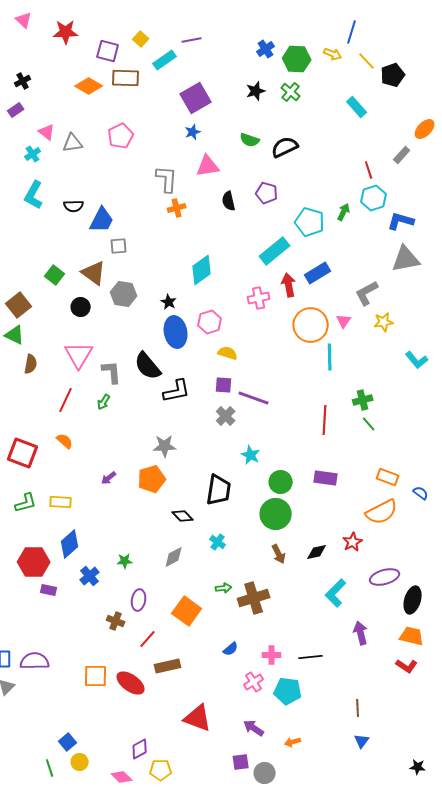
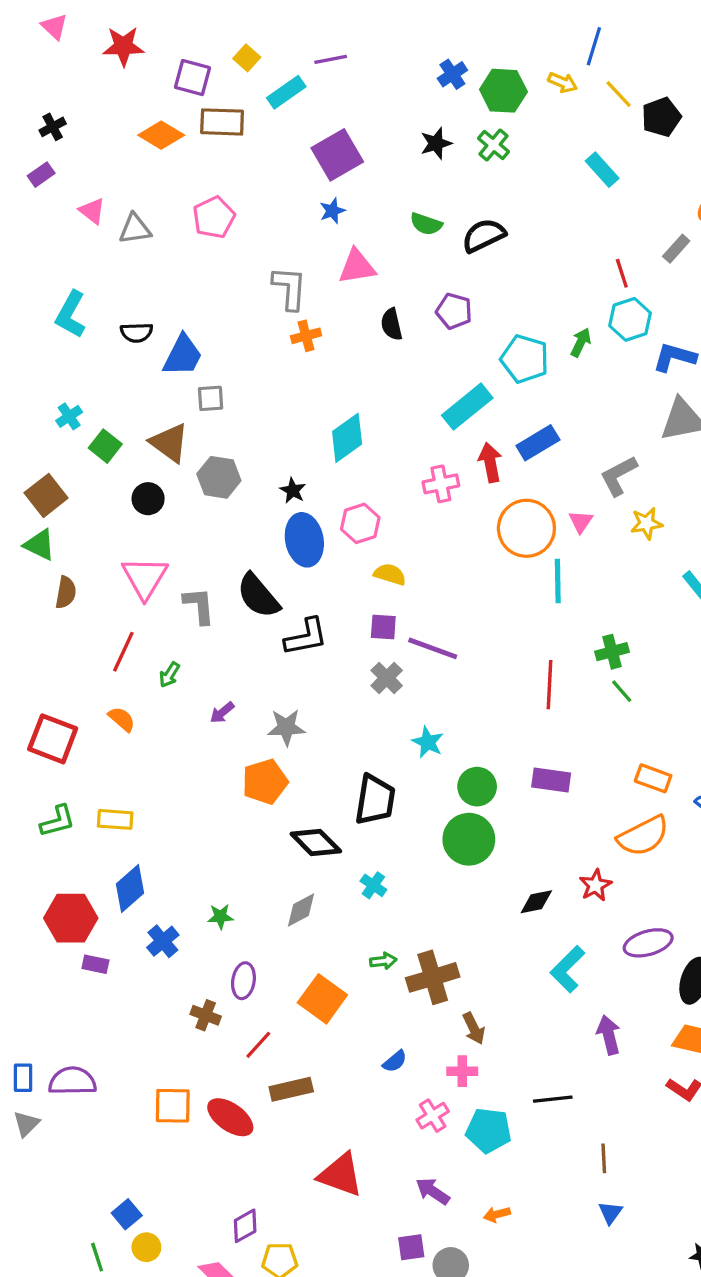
cyan cross: (33, 154) -> (69, 416), moved
green arrow: (104, 402) -> (169, 675), moved
purple arrow: (109, 478) -> (222, 713), moved
black diamond: (183, 516) -> (316, 843), size x1.4
brown arrow: (279, 554) -> (474, 1028), moved
black line: (311, 657) -> (553, 1099), moved

